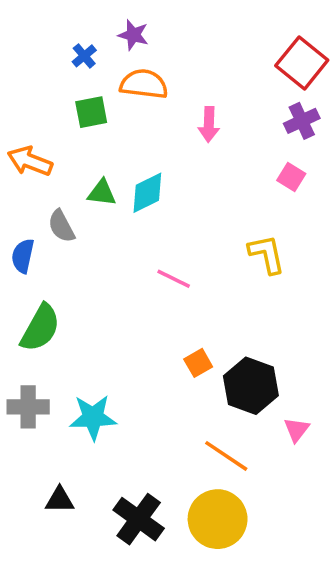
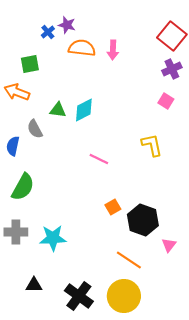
purple star: (133, 35) -> (67, 25), moved
green square: (91, 112) -> (30, 64), moved
pink arrow: (209, 124) -> (113, 50), moved

